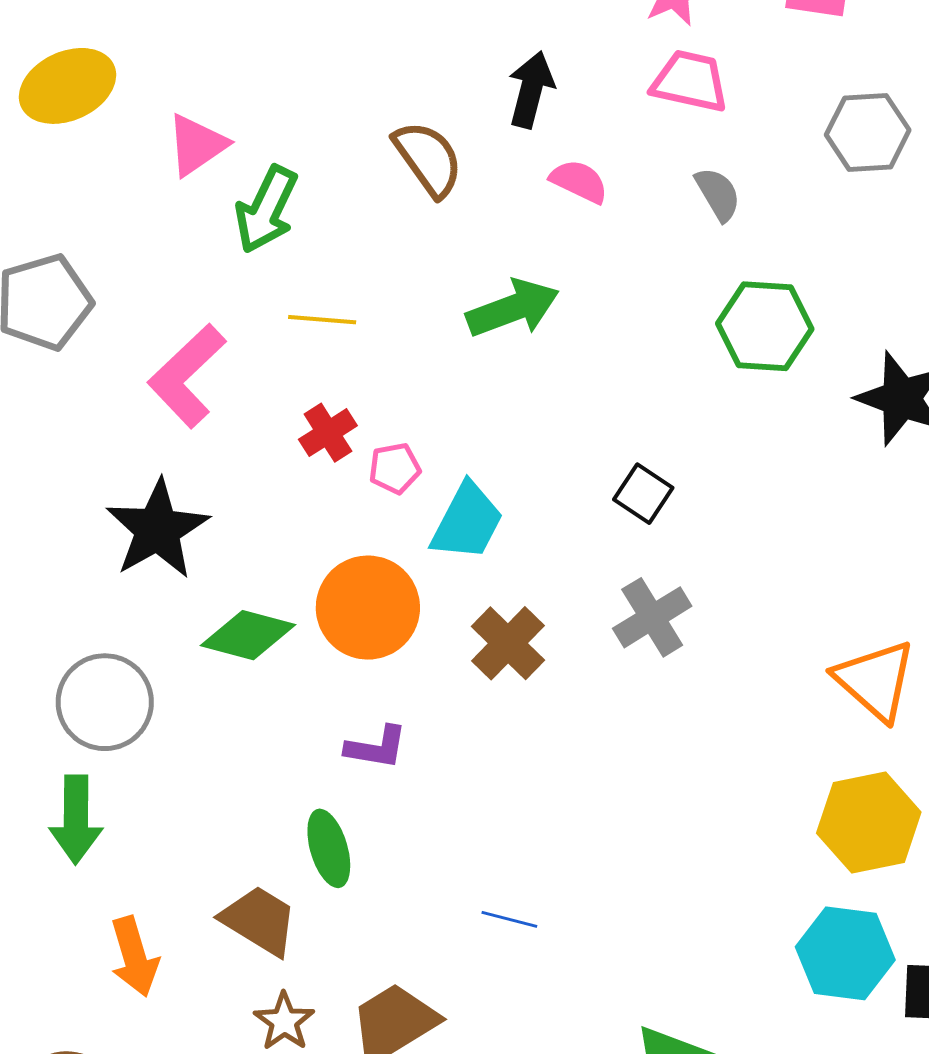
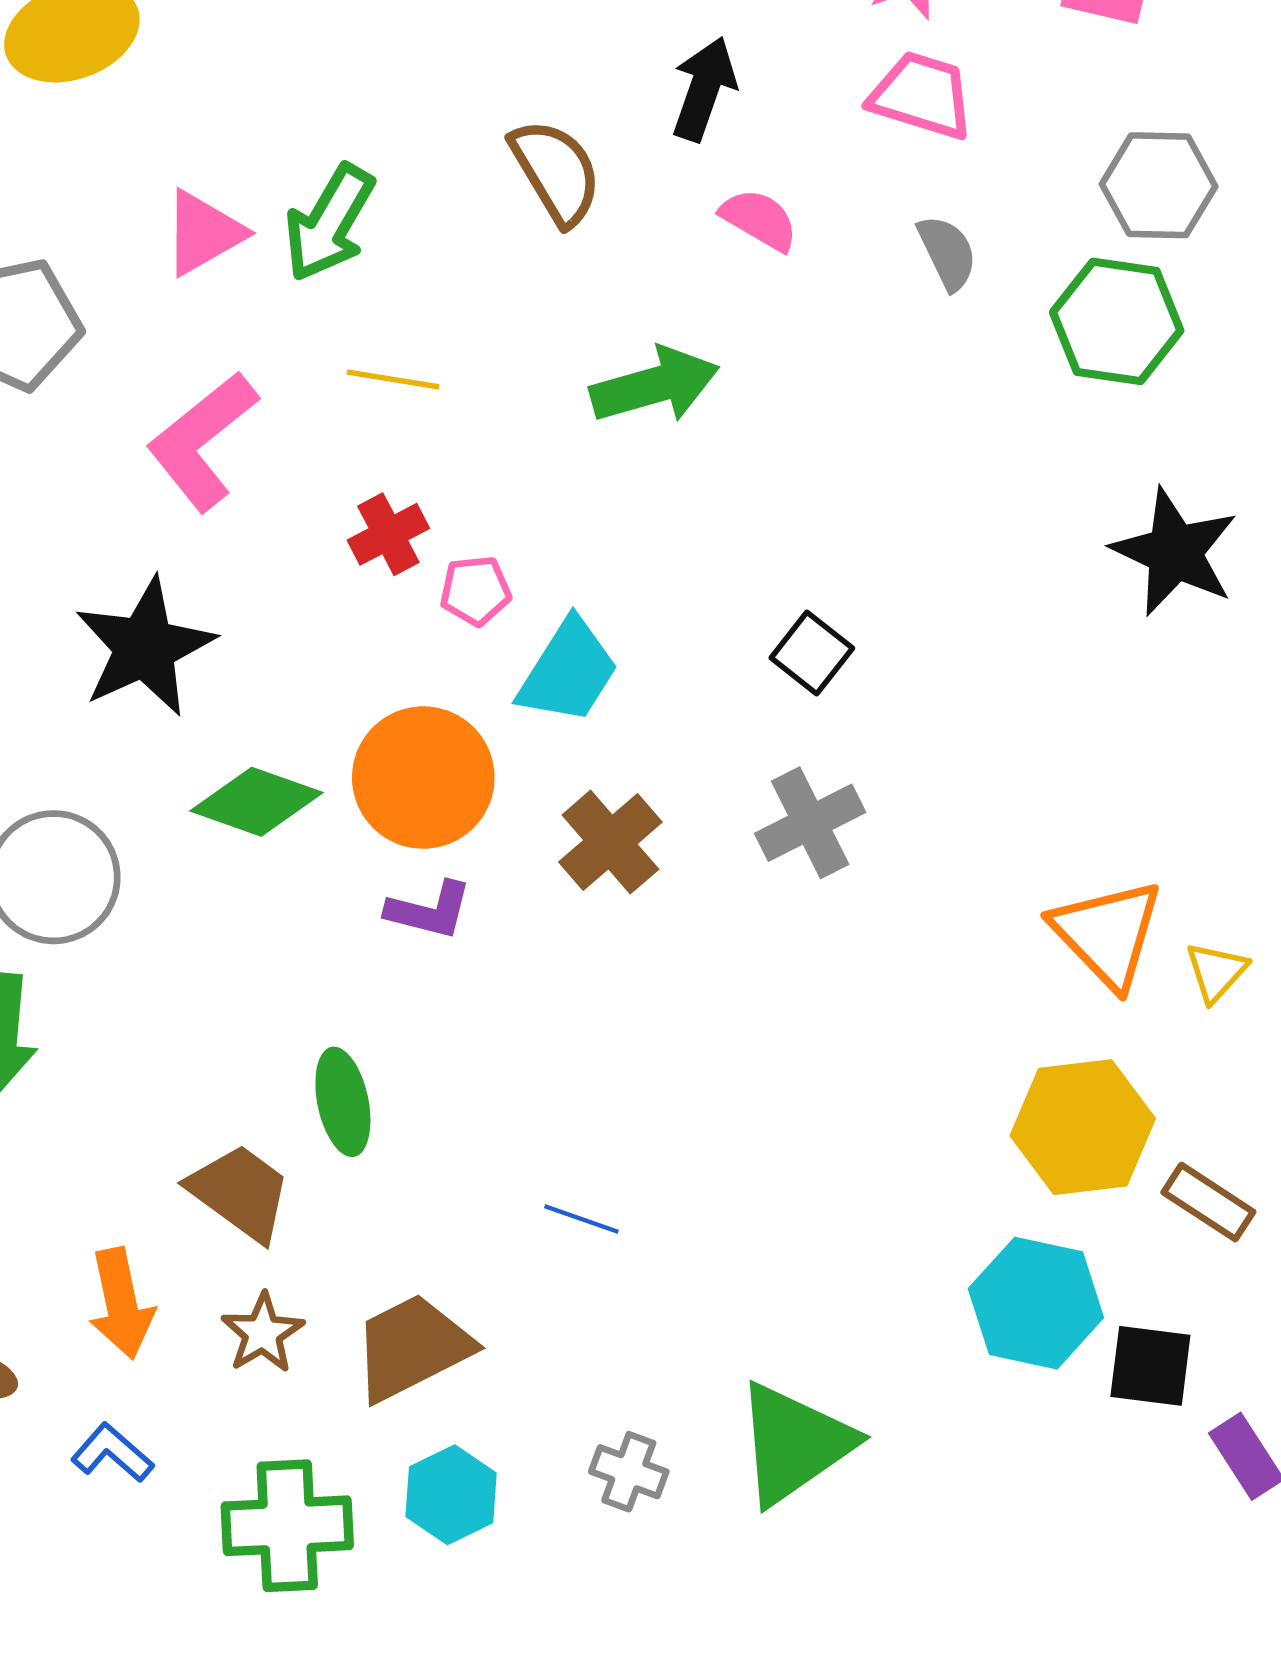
pink triangle: (197, 145) -> (203, 233), moved
green hexagon: (765, 326) -> (1117, 321), moved
purple L-shape: (376, 747) -> (429, 910), moved
orange arrow: (134, 957) -> (121, 1304), moved

